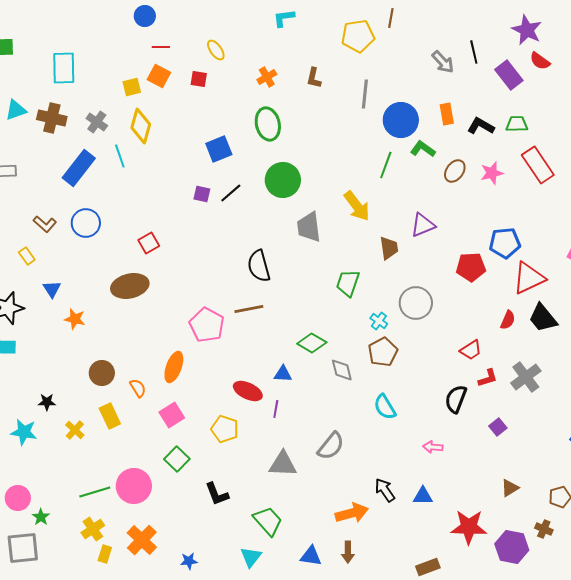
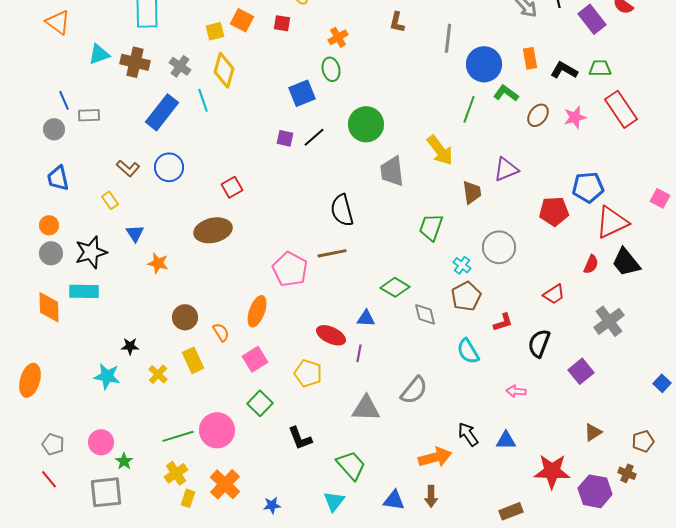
orange cross: (267, 77) -> (338, 37), moved
green ellipse: (268, 124) -> (331, 69), moved, size x0.7
red L-shape: (488, 378) -> (503, 322), moved
purple square: (498, 427) -> (581, 371), size x1.4

